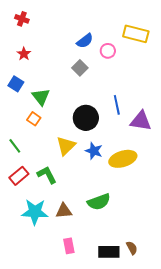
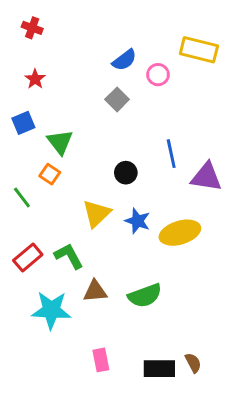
blue square: (16, 84) -> (23, 123), turned 35
black circle: (86, 118) -> (126, 173), size x0.6
green line: (15, 146) -> (22, 198), moved
brown triangle: (64, 211) -> (95, 291), moved

